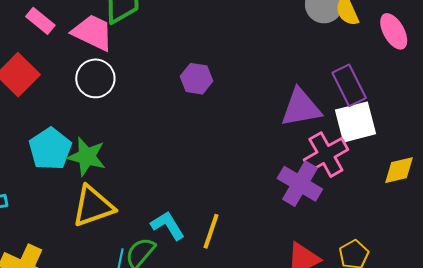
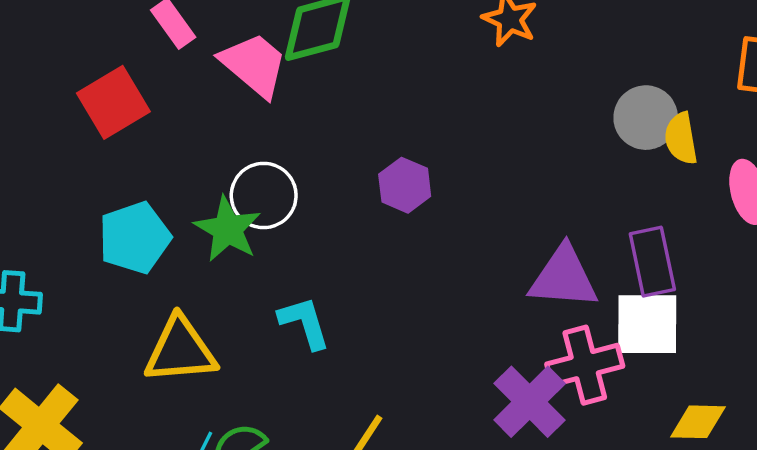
white circle: (95, 78) -> (264, 195), moved
green star: (87, 157) -> (228, 229), moved
cyan L-shape: (168, 225) -> (304, 323), moved

